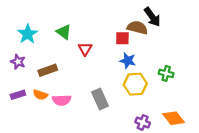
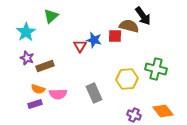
green triangle: (64, 32) -> (51, 16), moved, turned 42
blue star: (128, 61) -> (94, 40), moved
purple star: (18, 62) -> (27, 58), moved
green cross: (166, 73) -> (156, 69), size x1.5
purple rectangle: (18, 95) -> (35, 104), moved

